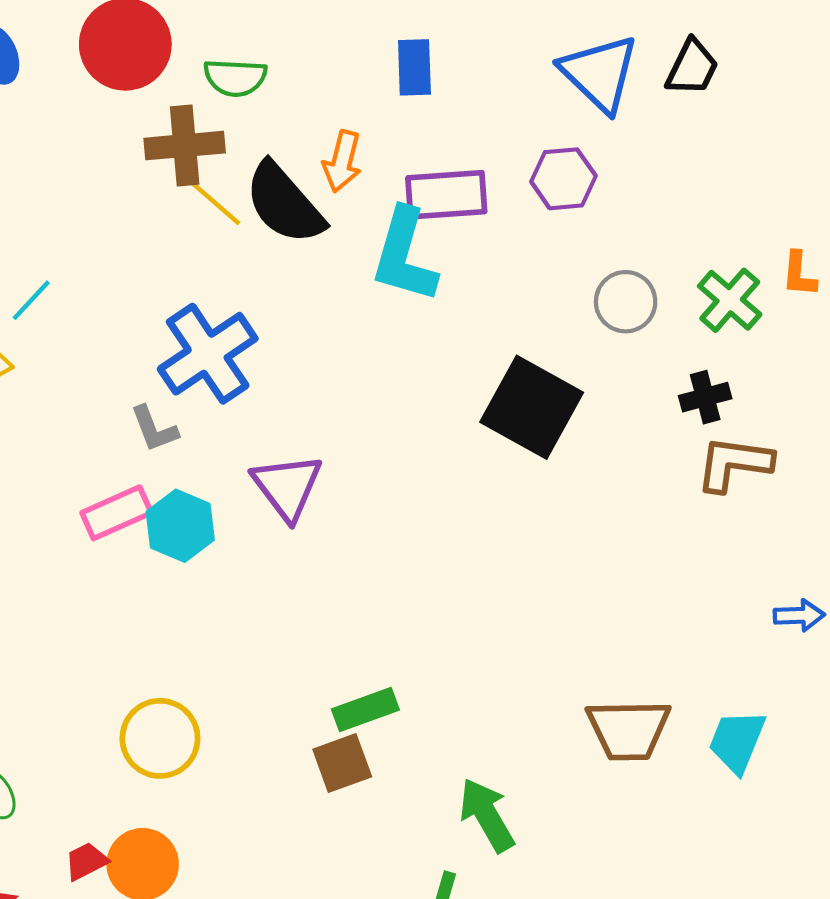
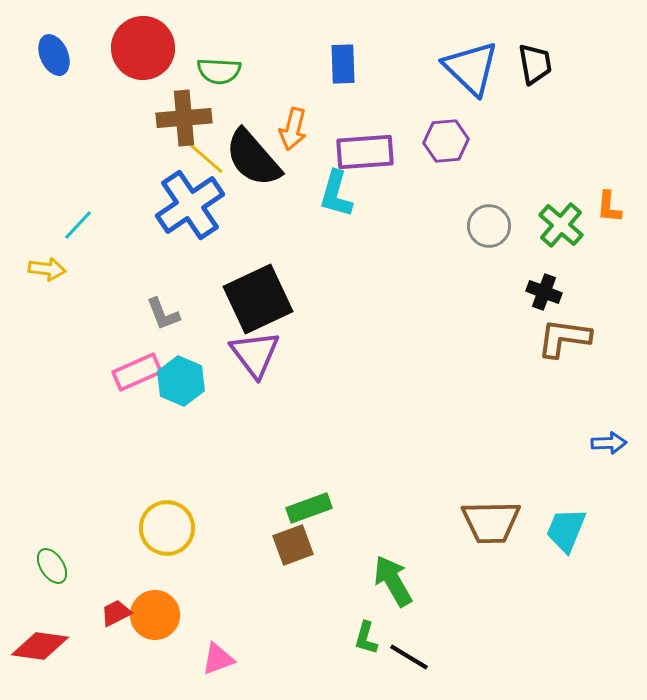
black trapezoid: (692, 67) -> (535, 64), turned -36
cyan L-shape: (404, 255) -> (336, 194), size x0.7
blue cross: (208, 354) -> (190, 205), moved
black cross: (705, 397) -> (544, 292), turned 36
black square: (532, 407) -> (258, 299), moved, turned 36

